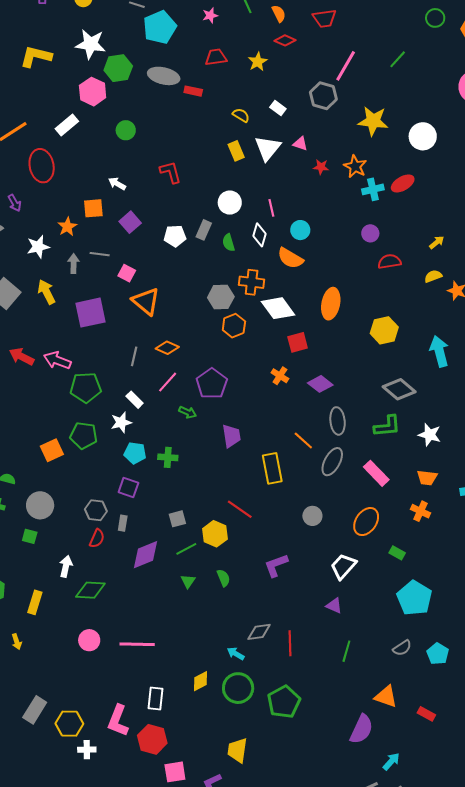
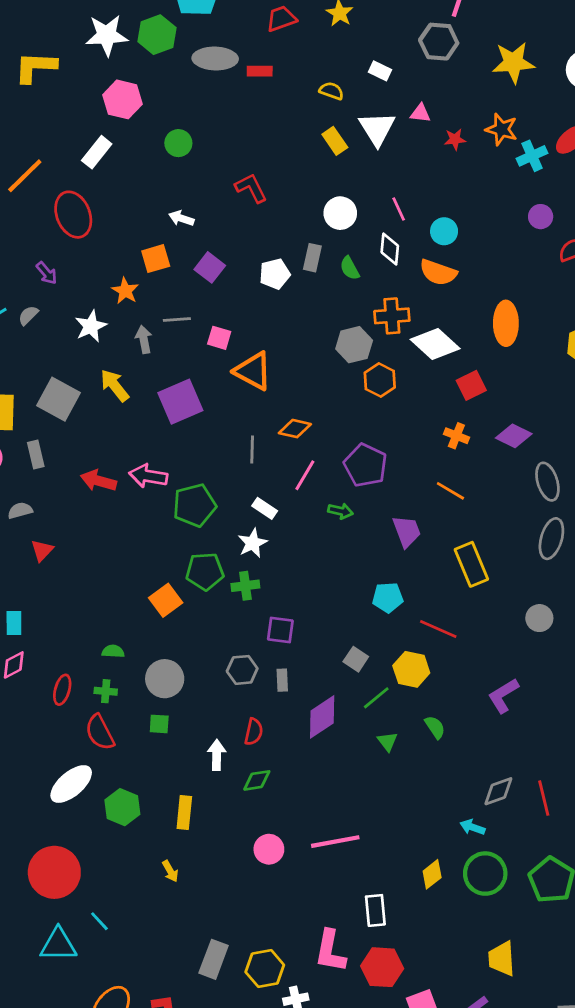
green hexagon: (118, 68) -> (157, 35), moved
orange line: (303, 441) -> (450, 491), moved
cyan pentagon: (135, 453) -> (388, 597), moved
green cross: (168, 457) -> (245, 586), moved
gray square: (177, 519) -> (356, 659), turned -30
red semicircle: (97, 538) -> (254, 732), moved
green diamond: (90, 590) -> (257, 780), size x0.7

